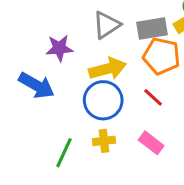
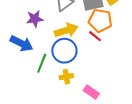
red line: (153, 97) -> (95, 36), moved
pink rectangle: (151, 143) -> (91, 92), moved
green line: (64, 153) -> (42, 63), moved

